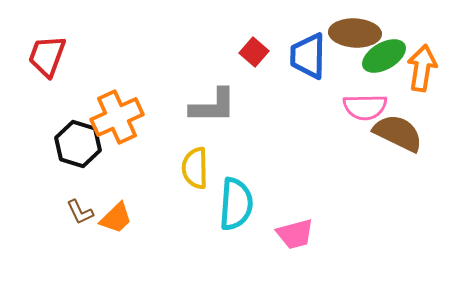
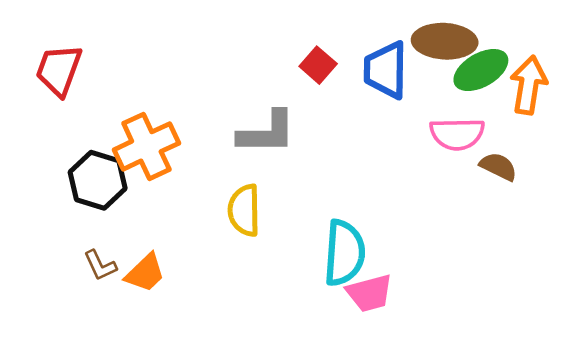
brown semicircle: (398, 133) -> (498, 166), size x0.6
cyan semicircle: (236, 204) -> (344, 253), moved

